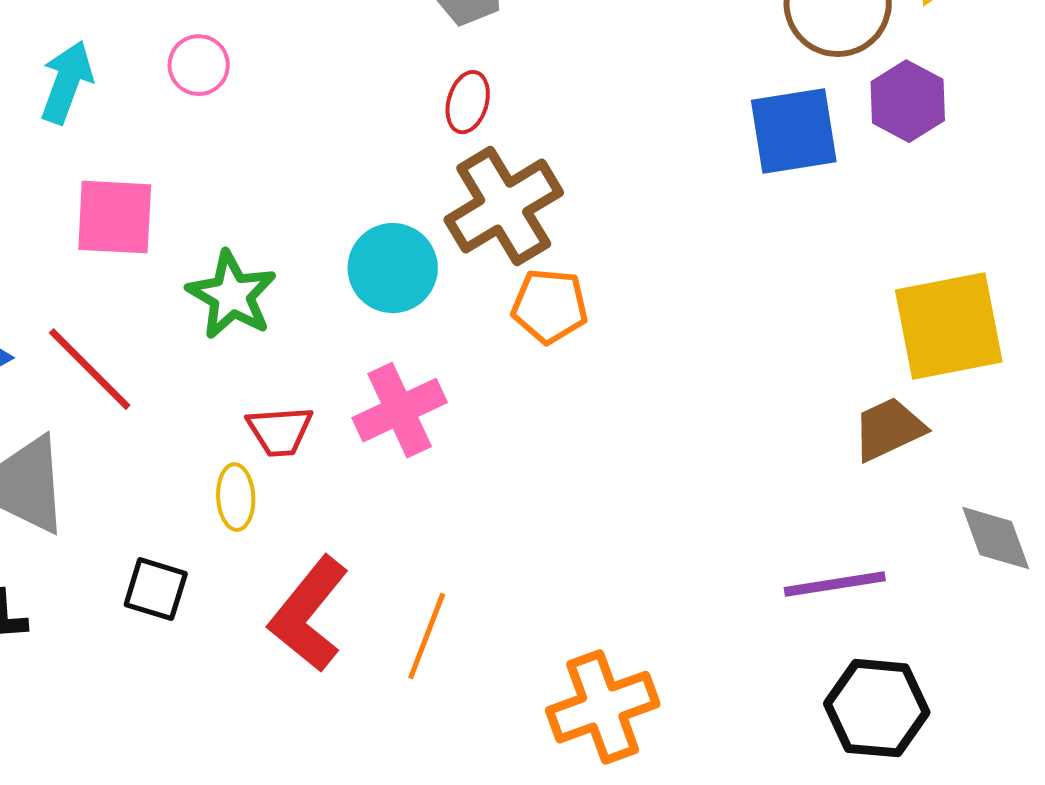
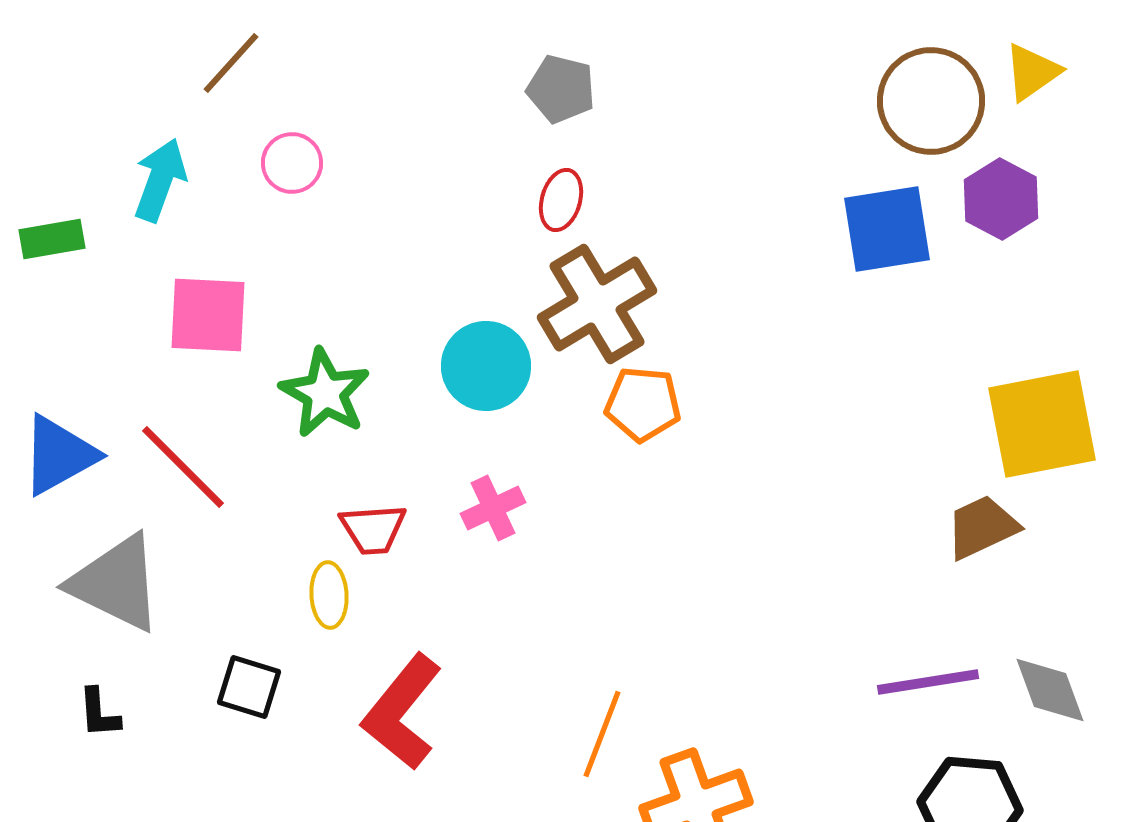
pink cross: (400, 410) -> (493, 508), size x0.7
gray diamond: (996, 538) -> (1050, 690), moved
orange line: (427, 636) -> (602, 734), moved

